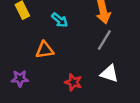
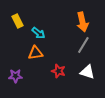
cyan arrow: (60, 20) -> (38, 33), moved
red star: (73, 82) -> (58, 71), moved

